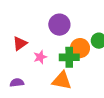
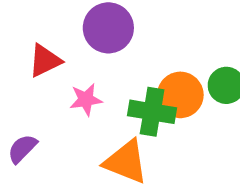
purple circle: (59, 25) -> (108, 28), moved
purple semicircle: (17, 83) -> (22, 149), turned -48

